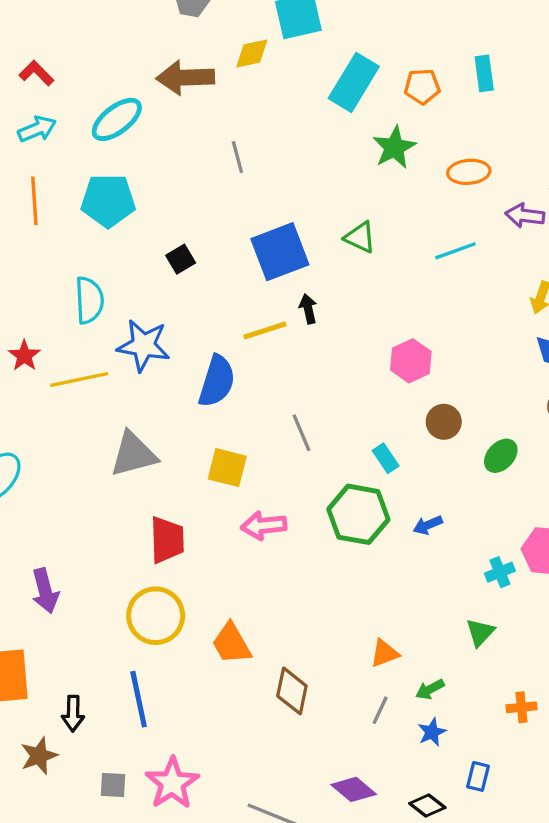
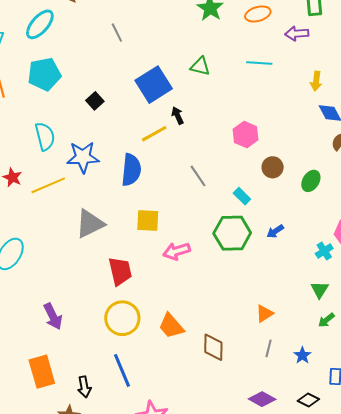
cyan line: (455, 251) -> (259, 63), turned 35
gray line: (301, 433) -> (198, 176), moved
green arrow: (430, 689) -> (326, 320), moved

